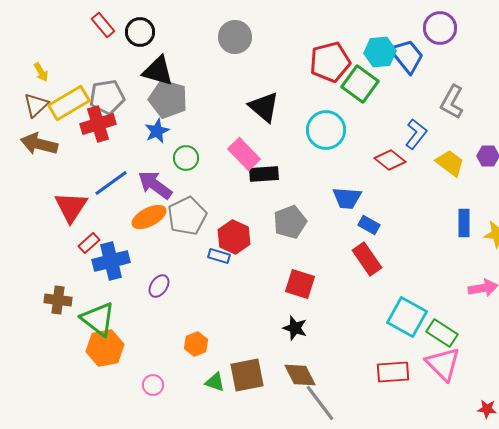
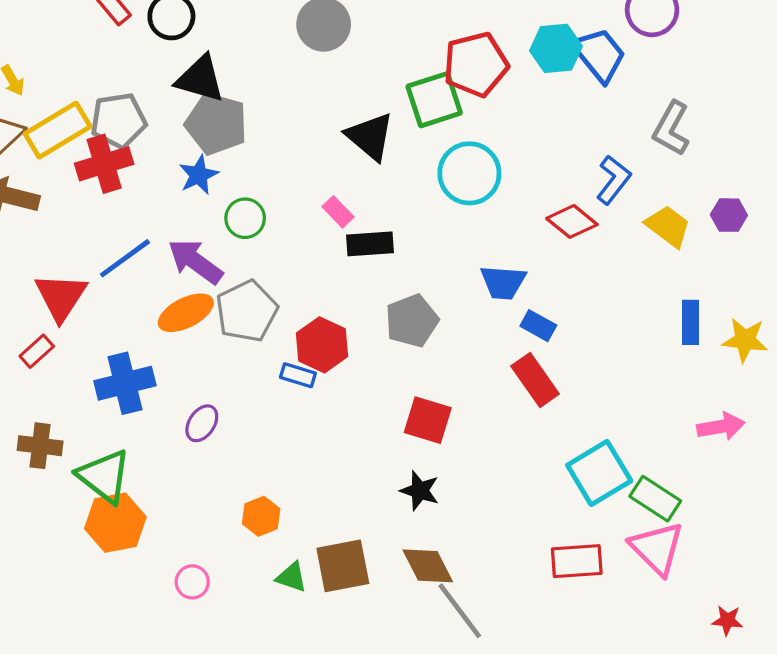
green square: (360, 84) -> (434, 100), moved, turned 36
pink rectangle: (244, 154) -> (338, 212), size x0.6
red rectangle: (89, 243) -> (37, 351), moved
cyan square: (407, 317) -> (599, 473), turned 30

